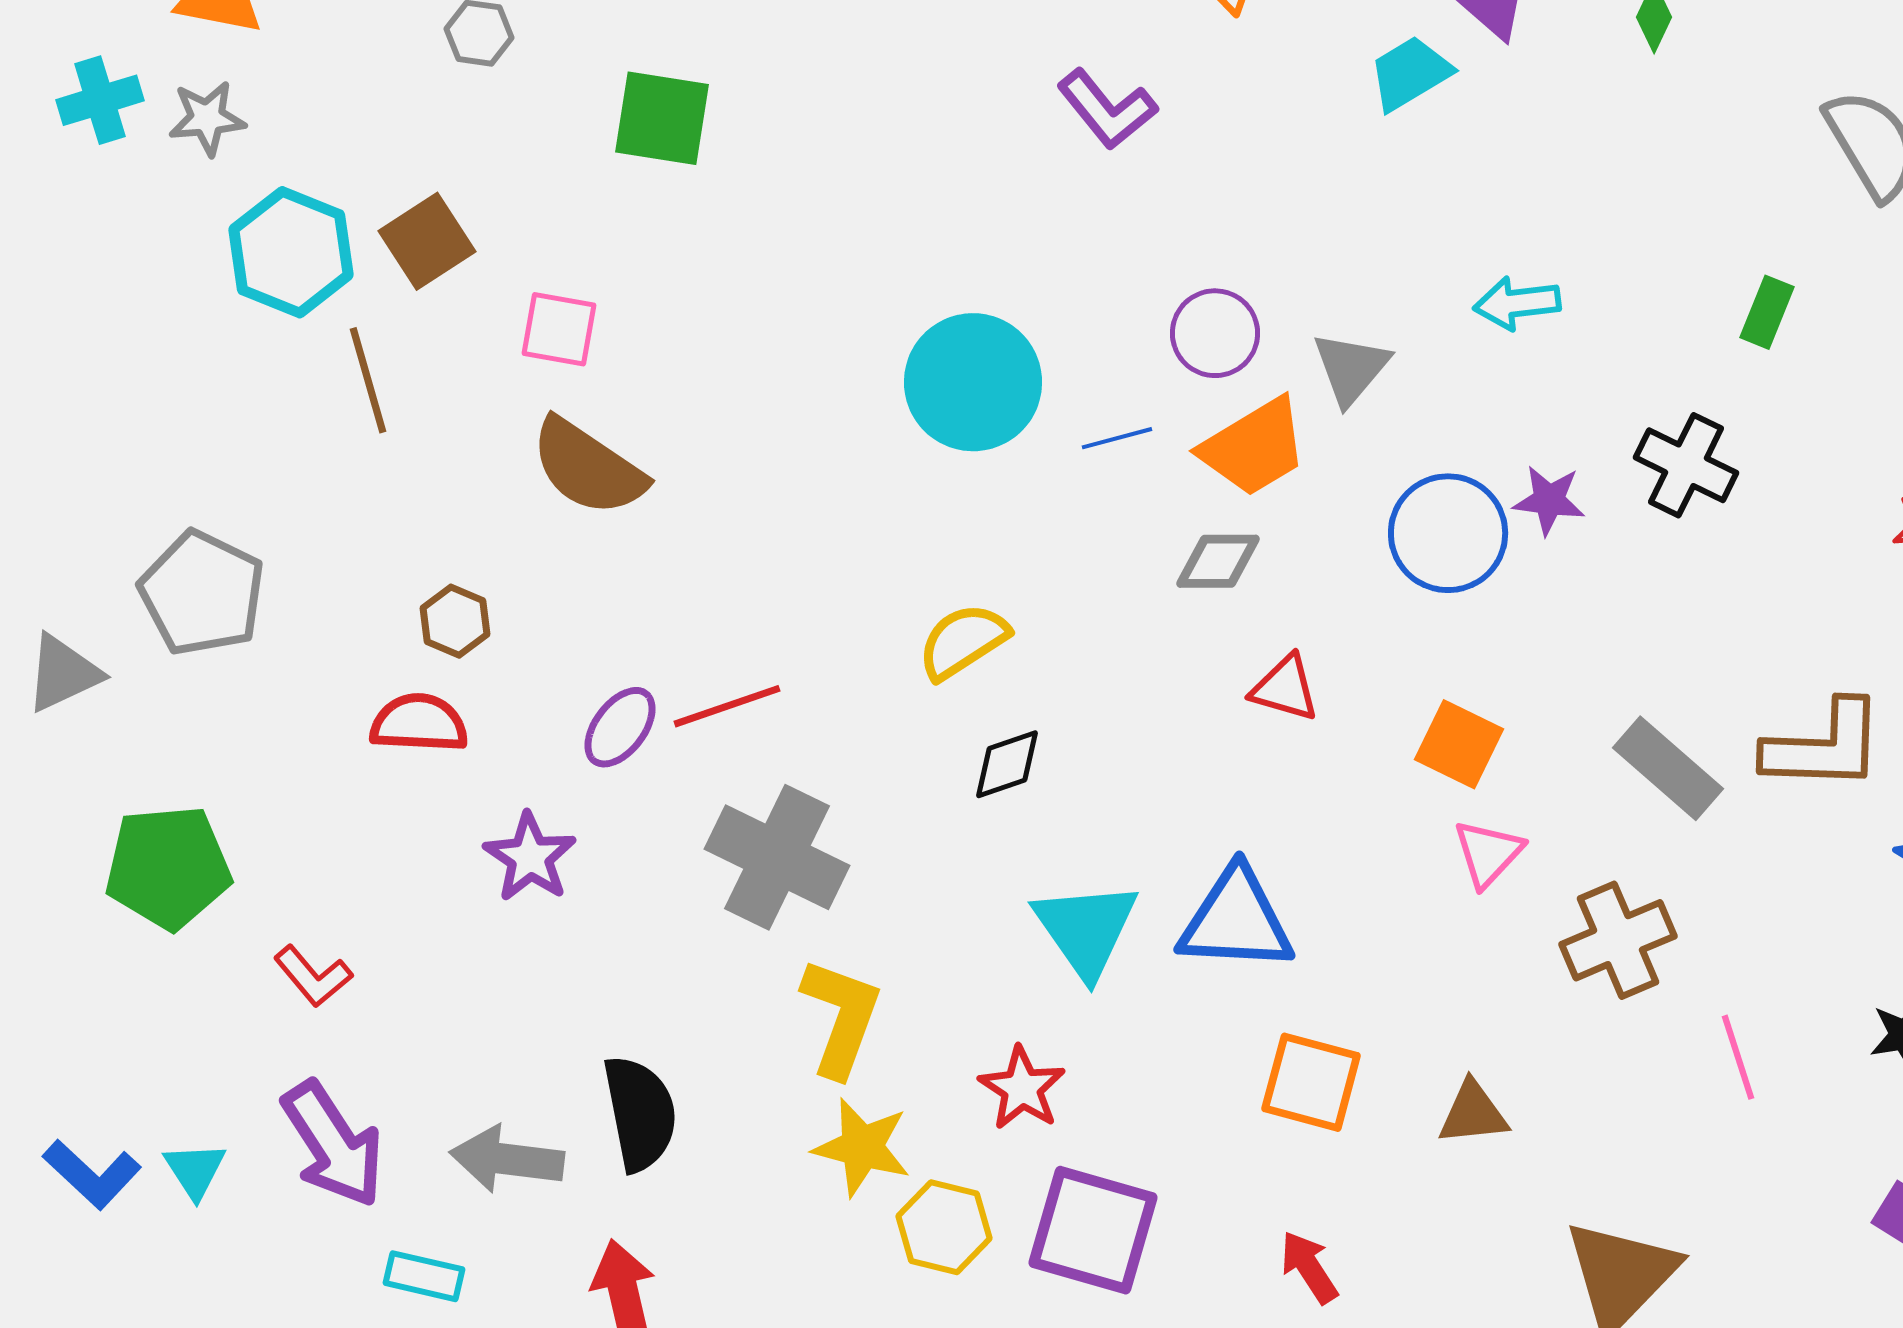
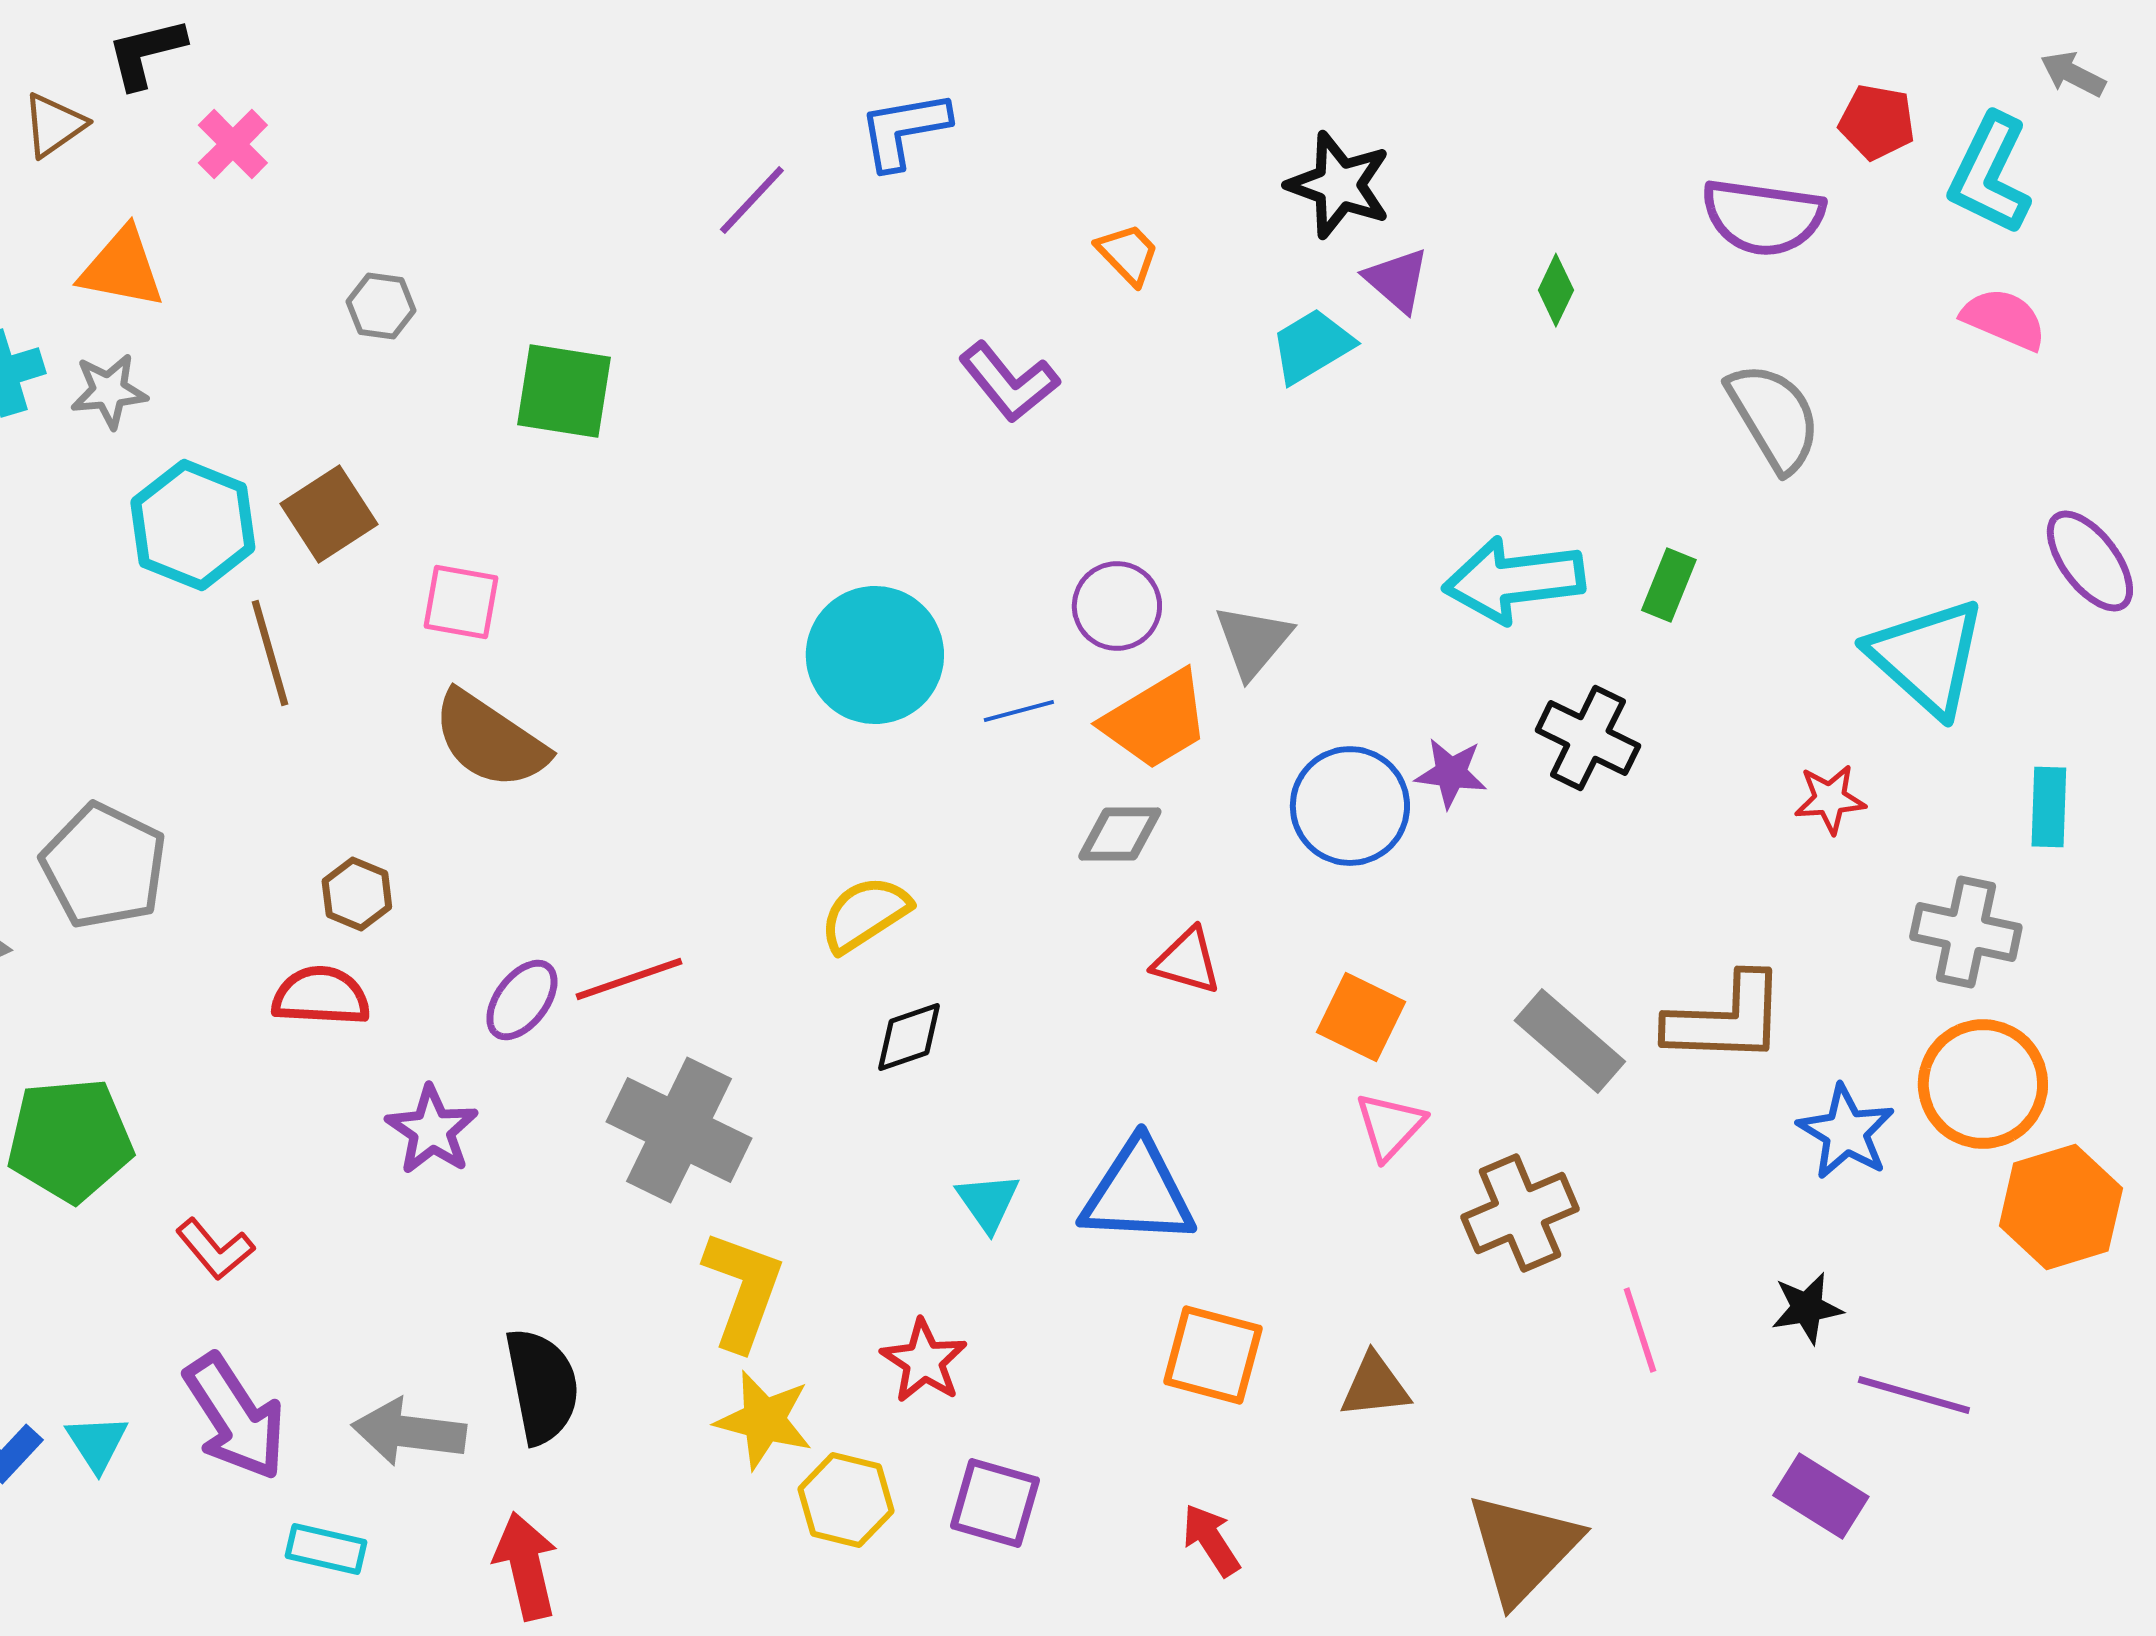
cyan arrow: (1517, 303) -> (1514, 580), moved, size x1.6
cyan triangle: (1086, 929) -> (988, 1202), size x0.6
purple square: (1093, 1230) -> (995, 1503), size x0.7

